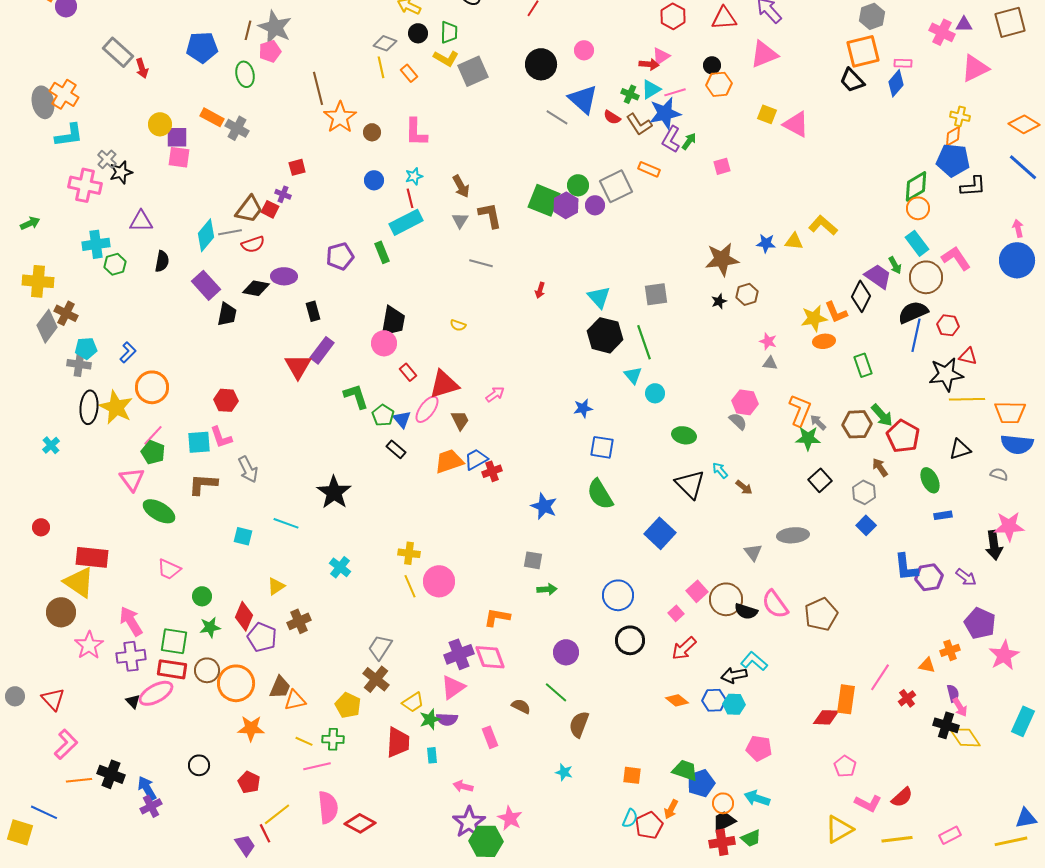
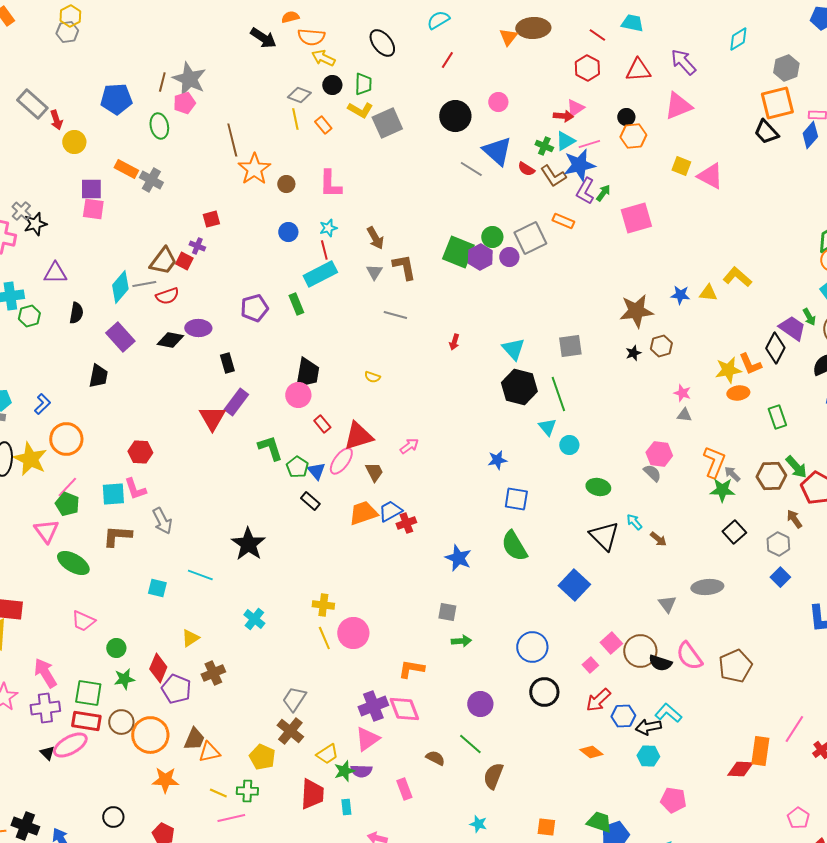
yellow circle: (160, 124) -> (74, 142), moved
pink square: (722, 166) -> (636, 218), size x1.8
black trapezoid: (227, 314) -> (98, 376), moved
blue hexagon: (714, 700) -> (623, 716), moved
pink pentagon: (845, 766) -> (798, 818), moved

